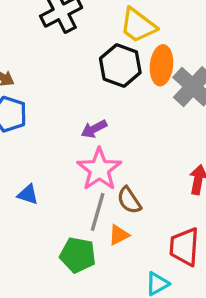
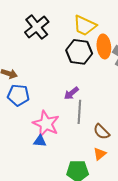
pink star: (99, 169) -> (46, 124), moved
gray line: (98, 212) -> (79, 112), moved

